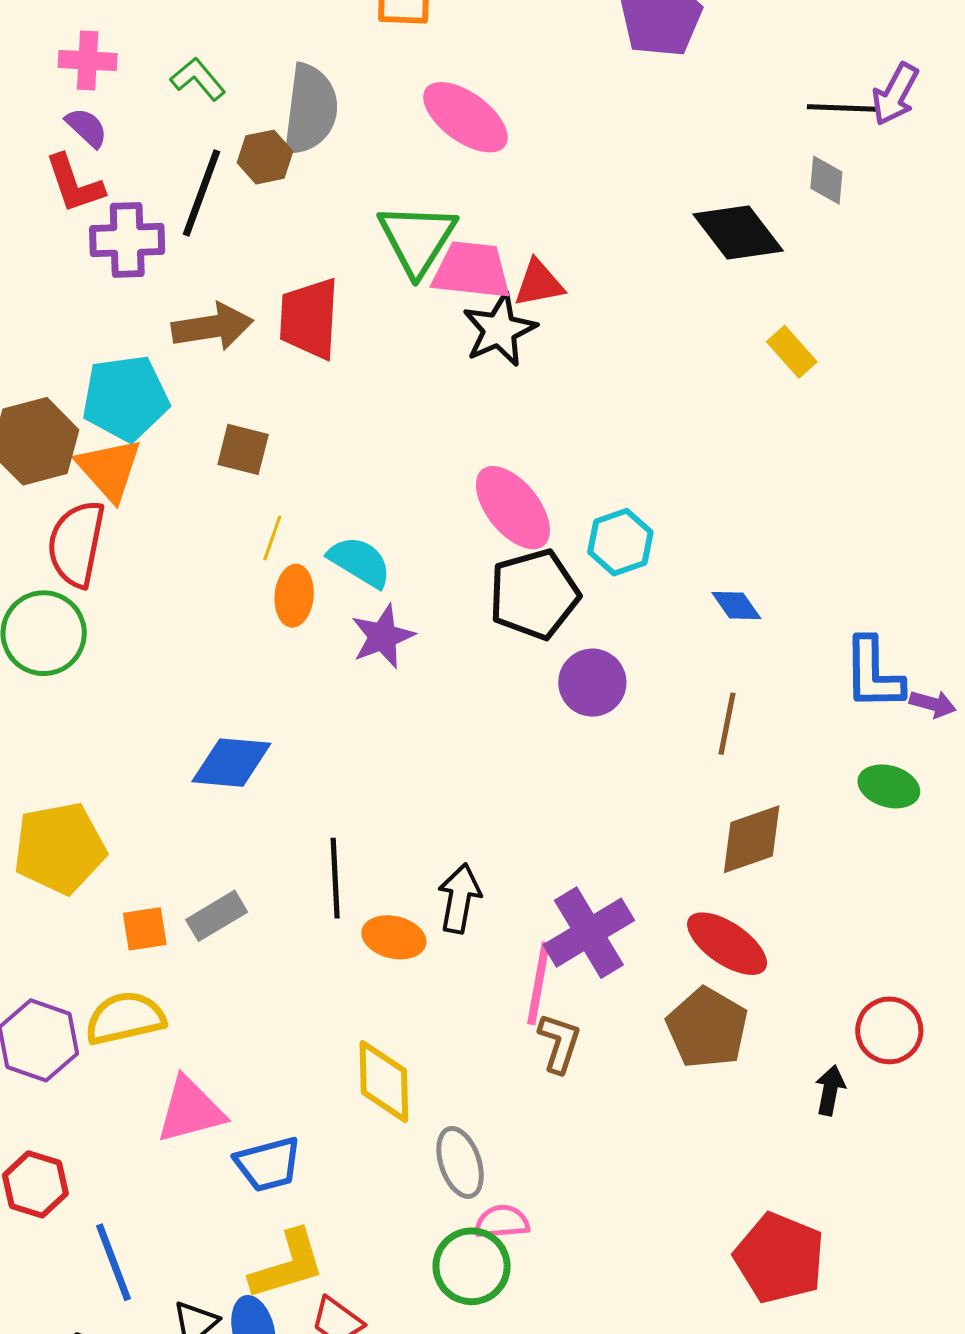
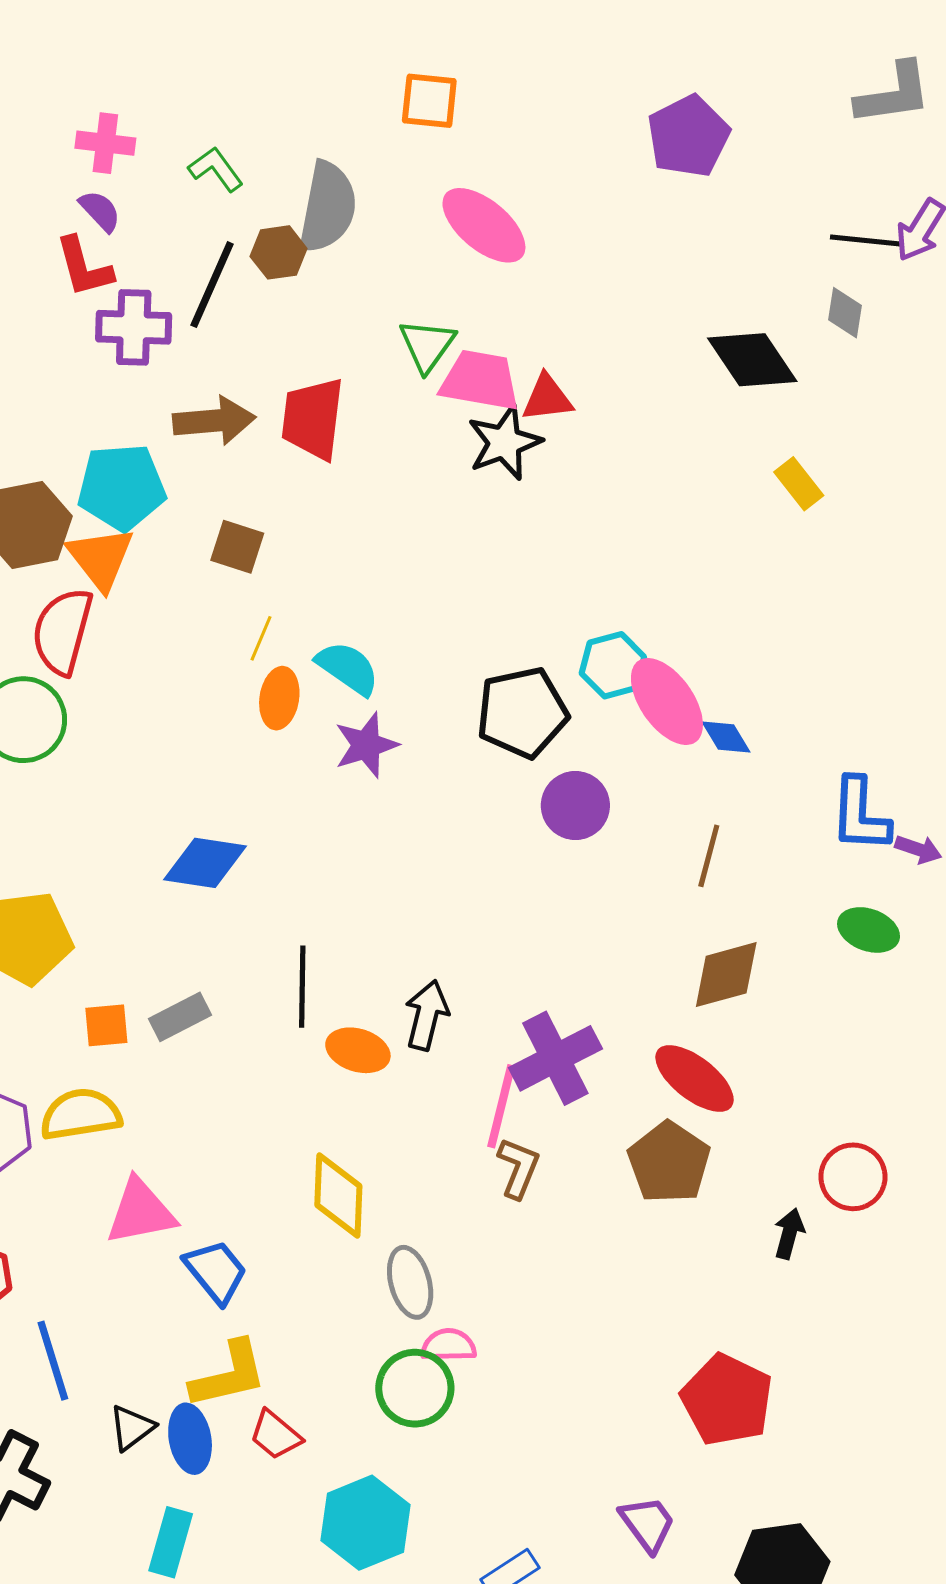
green triangle: (417, 239) -> (427, 345), size x0.7
pink ellipse: (513, 508) -> (667, 702), moved
blue trapezoid: (268, 1164) -> (216, 1271), turned -118

